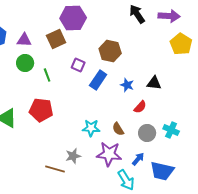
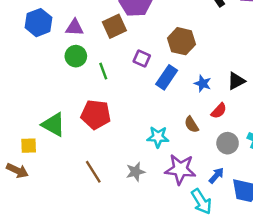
black triangle: (154, 83) -> (236, 81), turned -35
brown semicircle: (118, 129) -> (191, 125), moved
brown line: (55, 169) -> (93, 172), moved, turned 42

